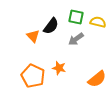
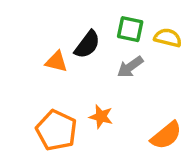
orange triangle: (33, 36) -> (56, 62), turned -32

